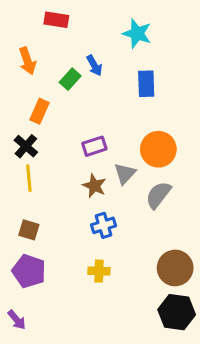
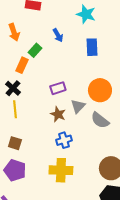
green rectangle: (70, 79) -> (35, 50), moved
gray semicircle: (158, 195) -> (100, 120), turned -90
yellow cross: (99, 271) -> (61, 170), size x1.6

